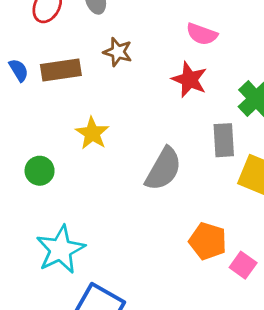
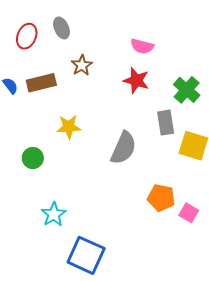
brown star: (118, 52) -> (82, 65), turned 30
yellow star: (92, 133) -> (69, 127), turned -30
cyan star: (60, 250) -> (54, 214), size x0.7

